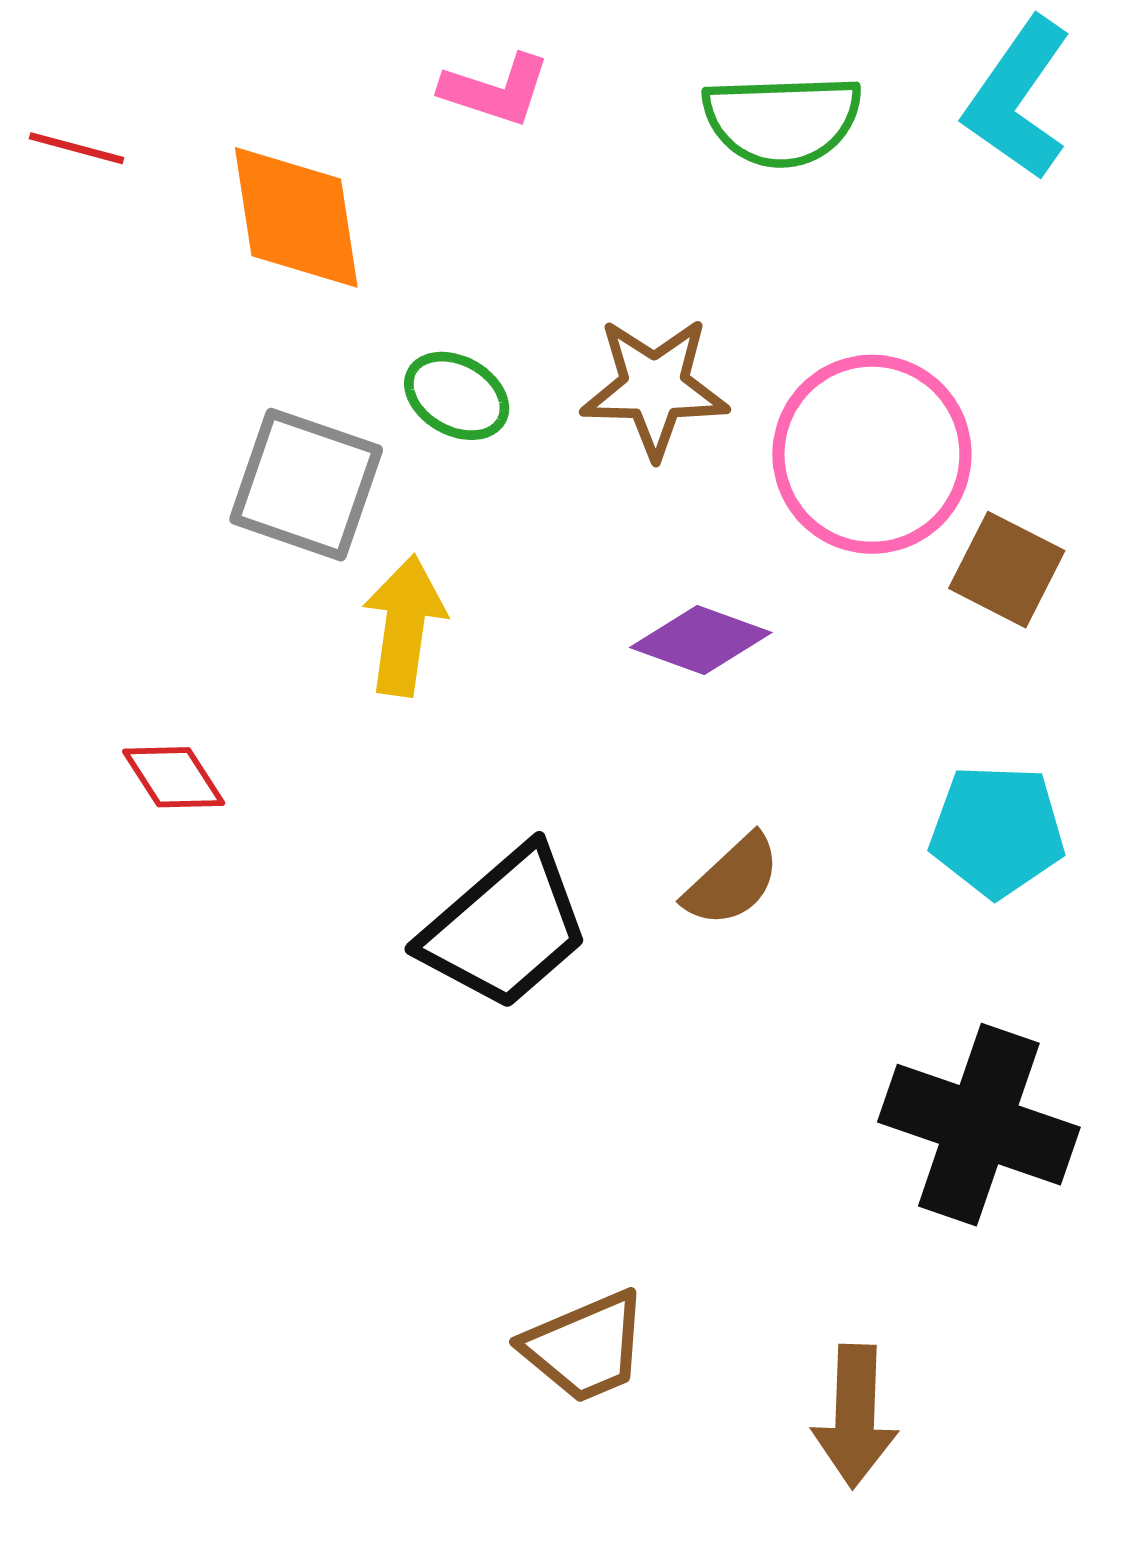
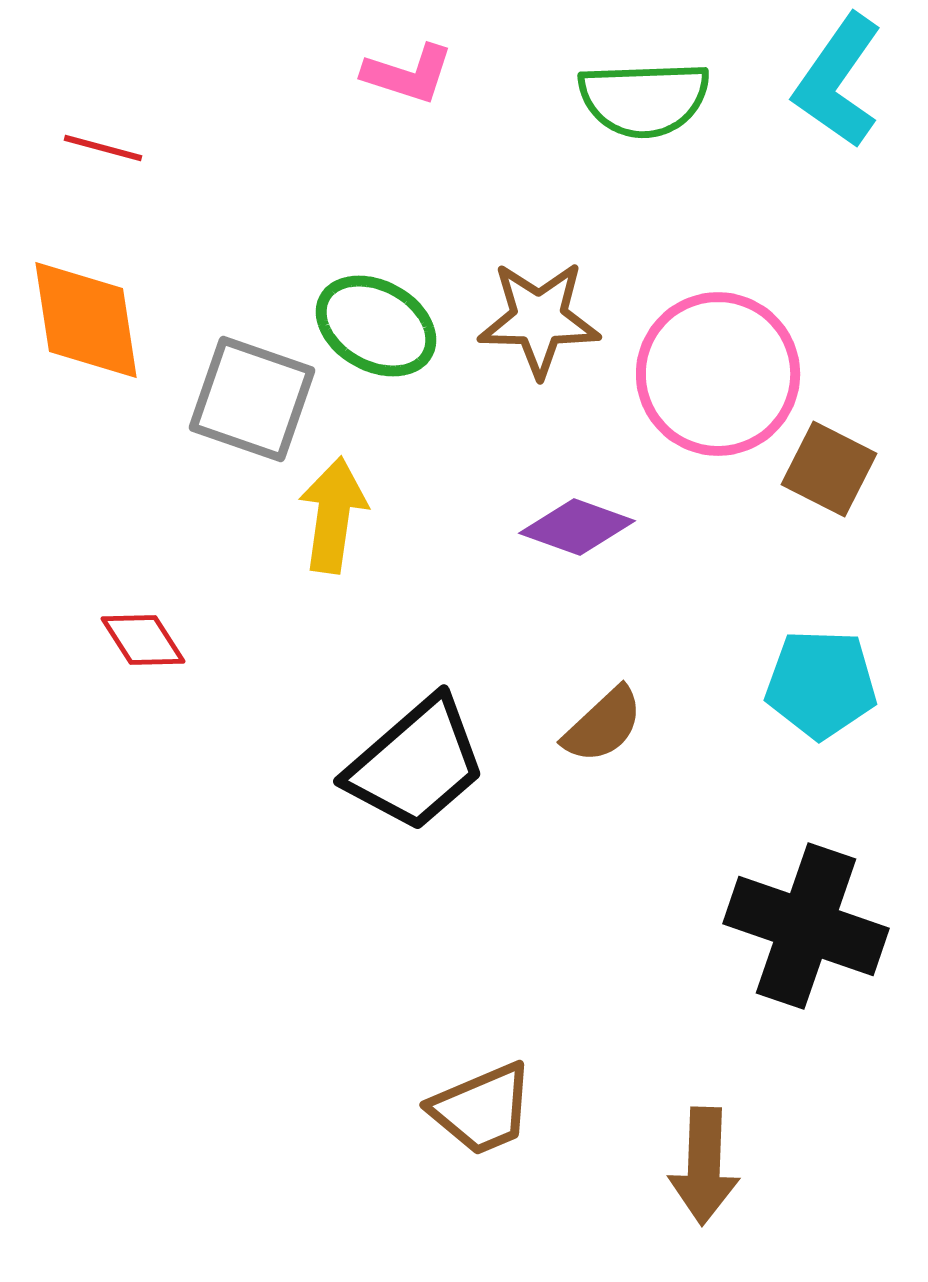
red line: (76, 148) -> (103, 148), moved
orange diamond: (296, 217) -> (86, 320), moved
green ellipse: (457, 396) -> (376, 326), size x1.4

